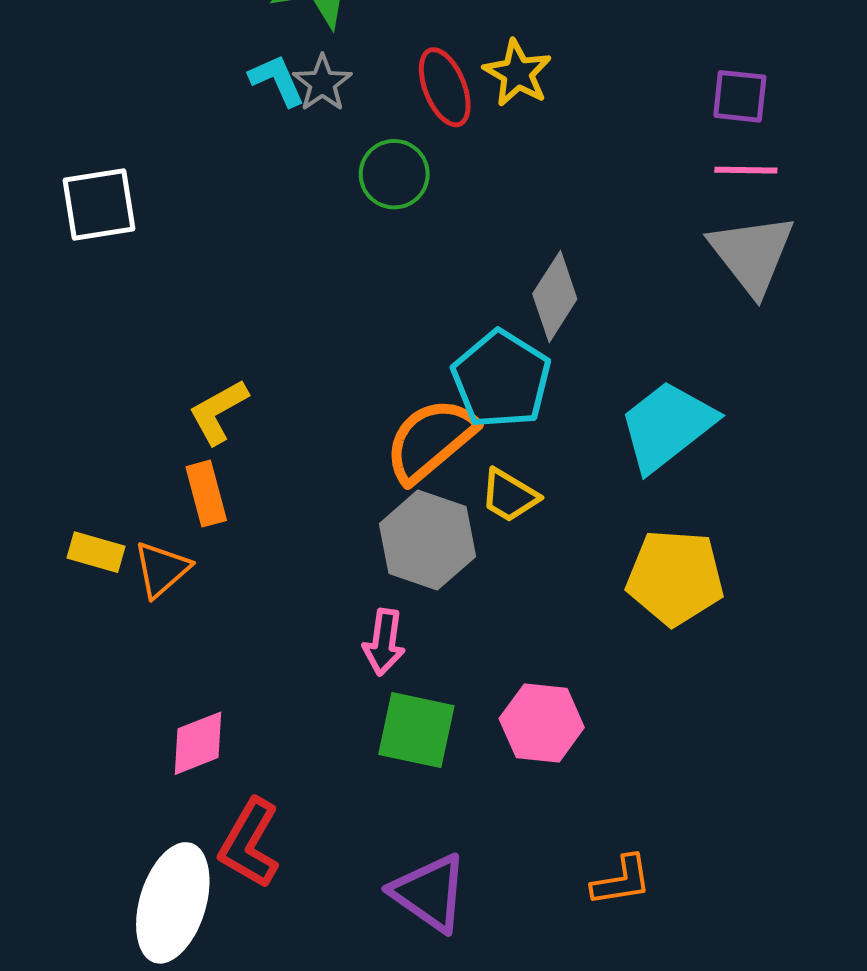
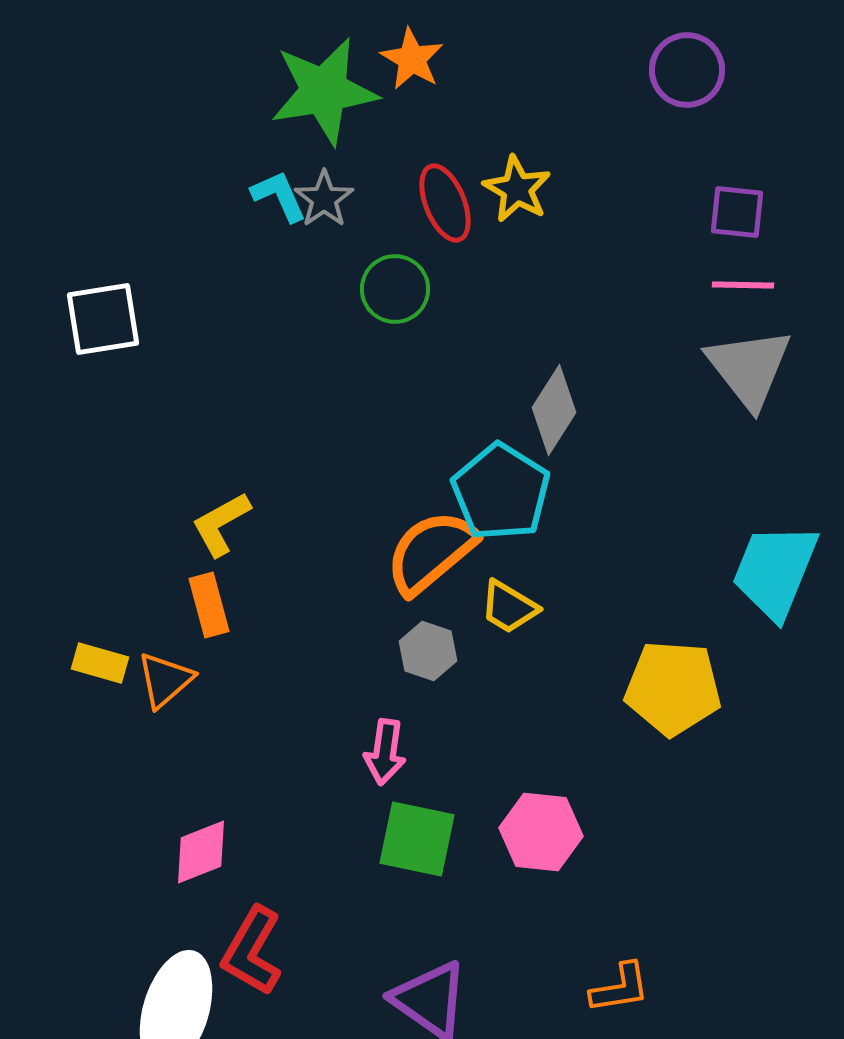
cyan trapezoid: (667, 426) -> (775, 571), moved, turned -30
gray hexagon: (428, 540) -> (428, 651), size x0.6

